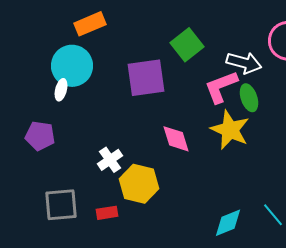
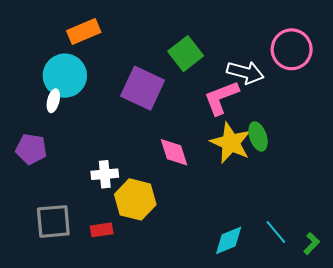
purple square: (146, 78) -> (143, 88), turned 33
green ellipse: (249, 98) -> (258, 136), moved
white cross: (110, 160) -> (105, 174), turned 30

